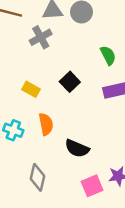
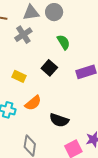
green semicircle: (108, 55) -> (63, 42), moved
orange semicircle: (46, 124) -> (33, 103), turned 66

